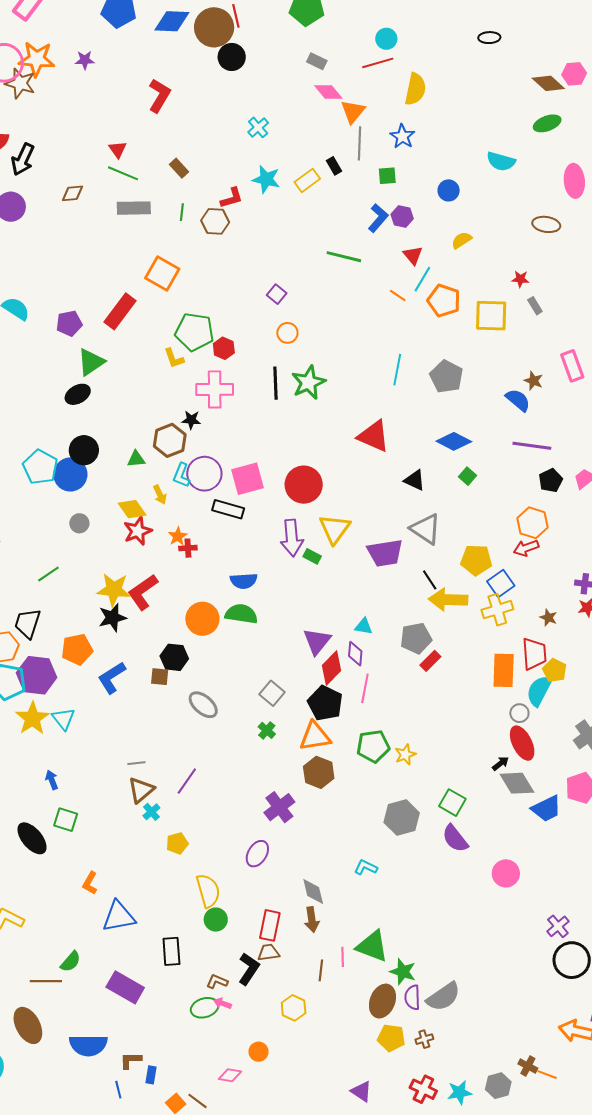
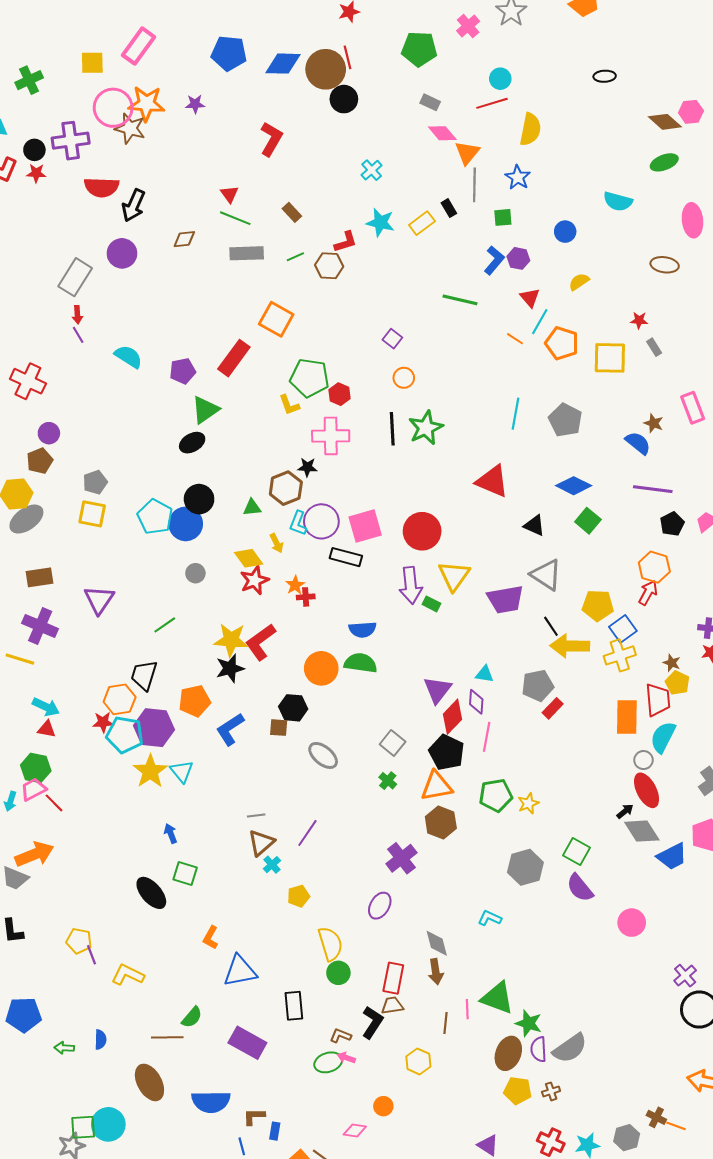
green line: (182, 212) -> (295, 257), turned 60
green square: (468, 476) -> (588, 521), size x1.4
red arrow: (526, 548) -> (648, 593), turned 140
yellow pentagon: (555, 670) -> (677, 683), moved

